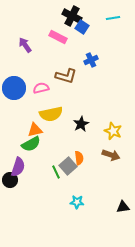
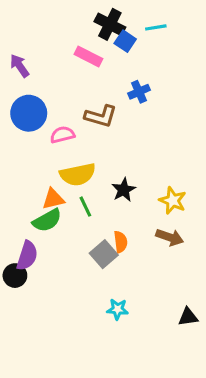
cyan line: (113, 18) -> (156, 27), moved
purple arrow: (25, 45) -> (20, 66), moved
blue circle: (14, 88) -> (29, 113), moved
green line: (56, 172) -> (85, 207), moved

